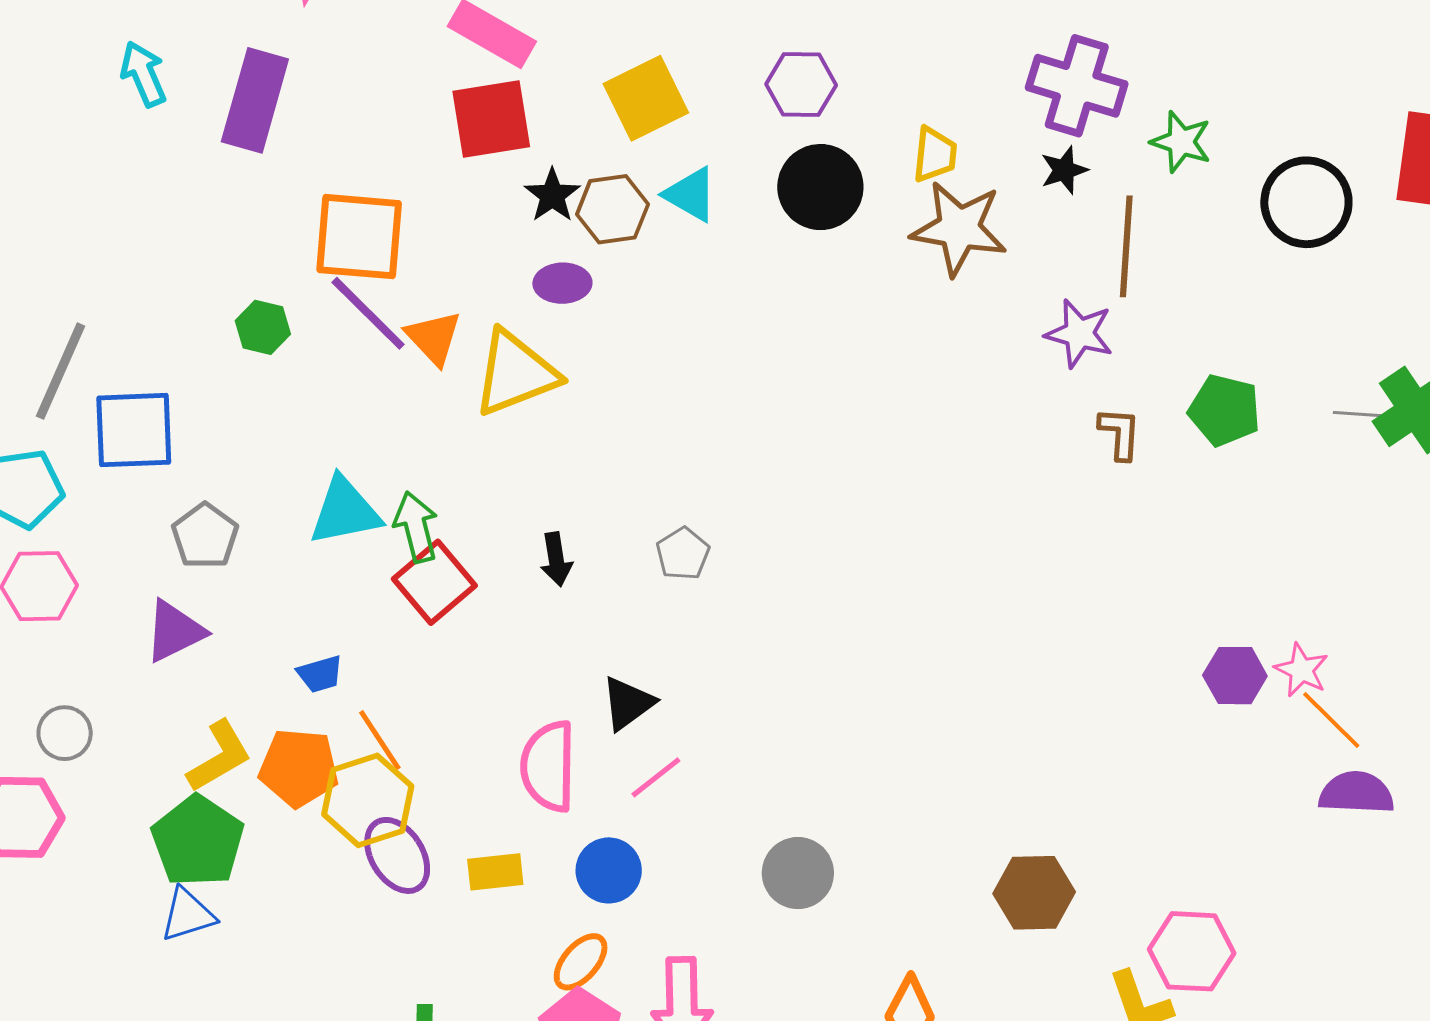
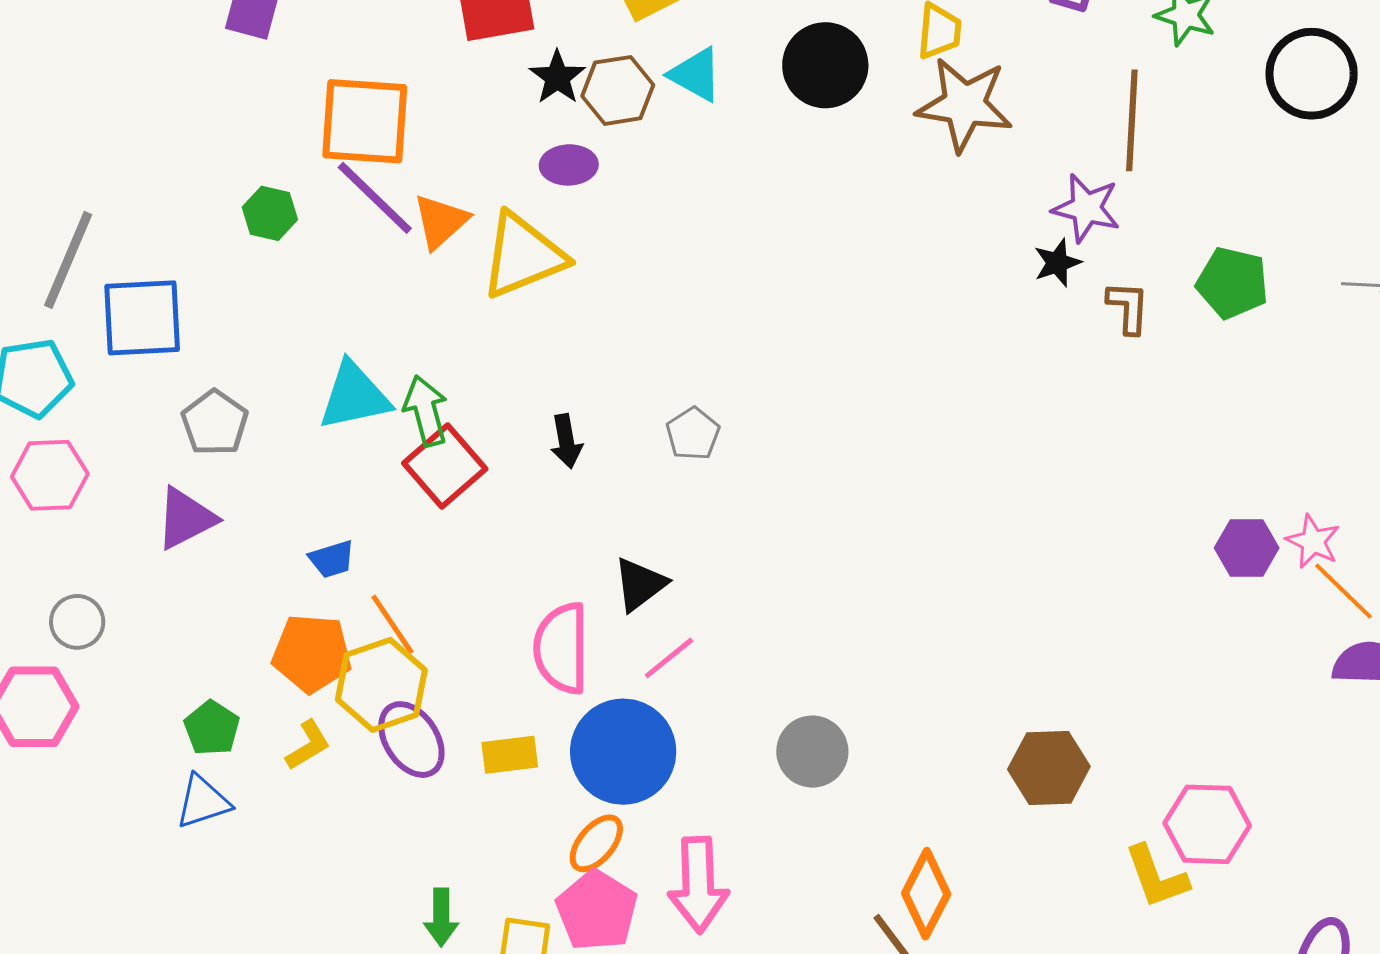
black star: (1064, 170) -> (1057, 263), moved
orange triangle: (434, 338) -> (441, 221), turned 32
yellow L-shape: (219, 756) -> (308, 745), moved, size x0.7
green pentagon: (198, 841) -> (212, 728), size x0.6
blue circle: (609, 870) -> (623, 752), size x1.6

